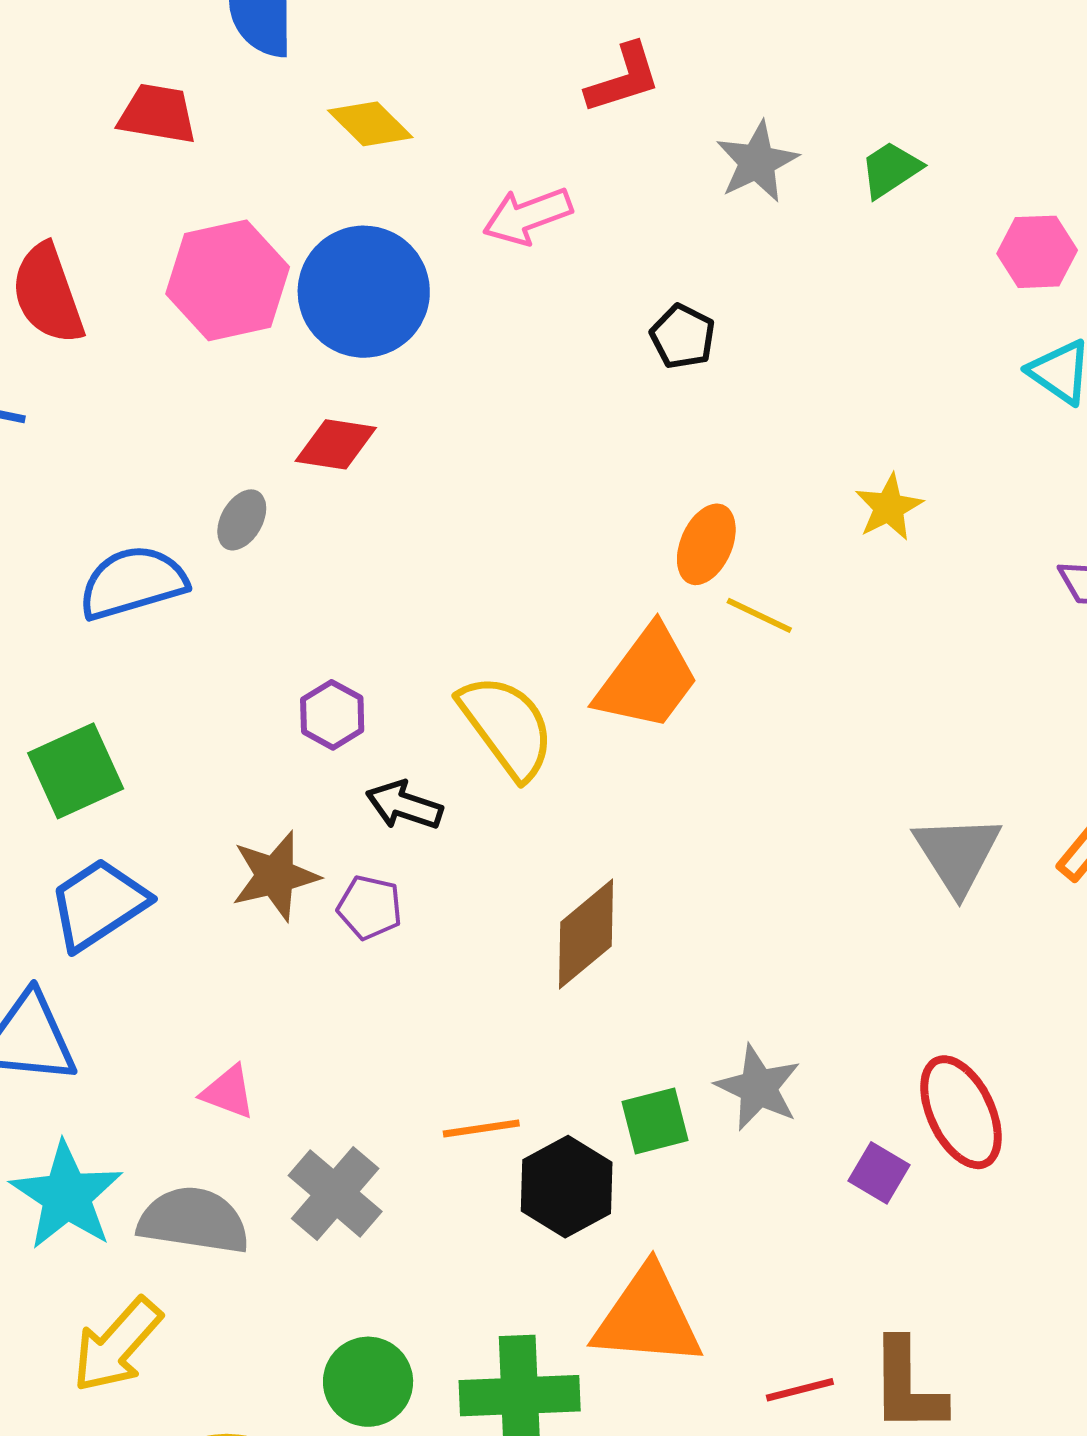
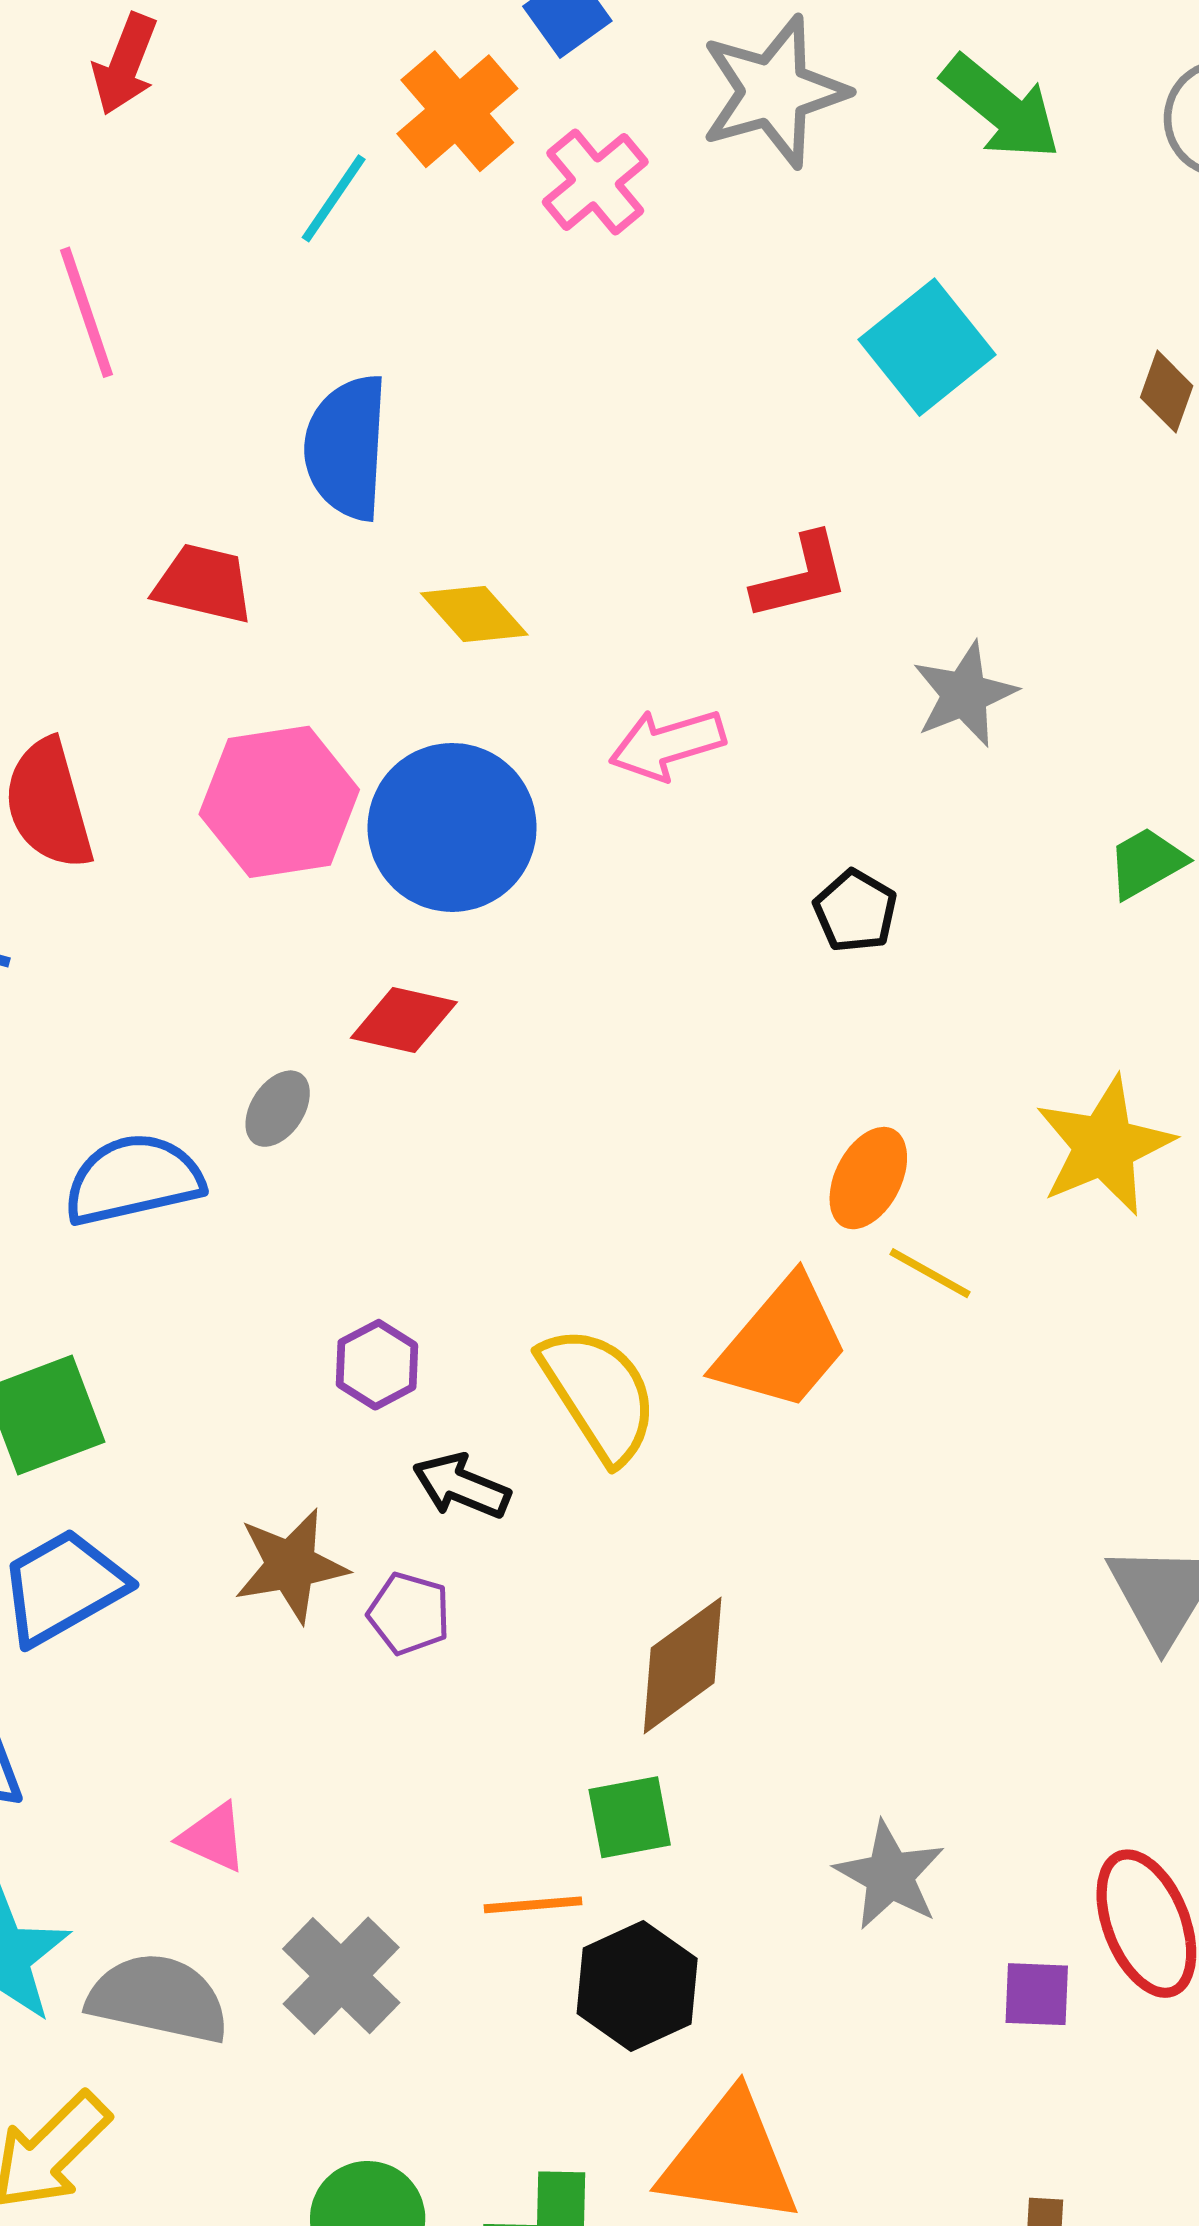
green trapezoid: (891, 169) -> (1146, 863), moved
yellow star: (889, 507) -> (1104, 1146), size x1.6
green square: (655, 1121) -> (630, 1817), moved
purple square: (879, 1173) -> (1037, 1994), turned -32

